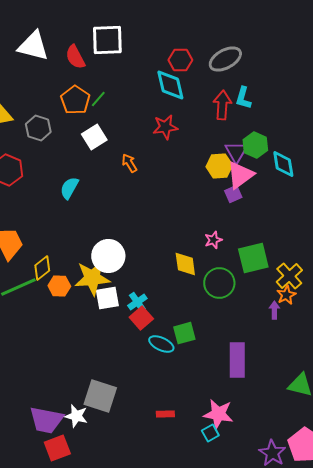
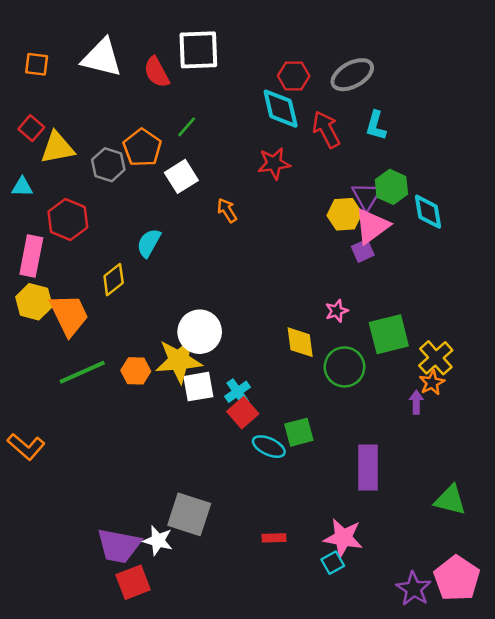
orange pentagon: (75, 100) -> (142, 148), moved
red arrow: (222, 105) -> (326, 129), moved, turned -32
yellow diamond: (42, 268) -> (114, 280), moved

